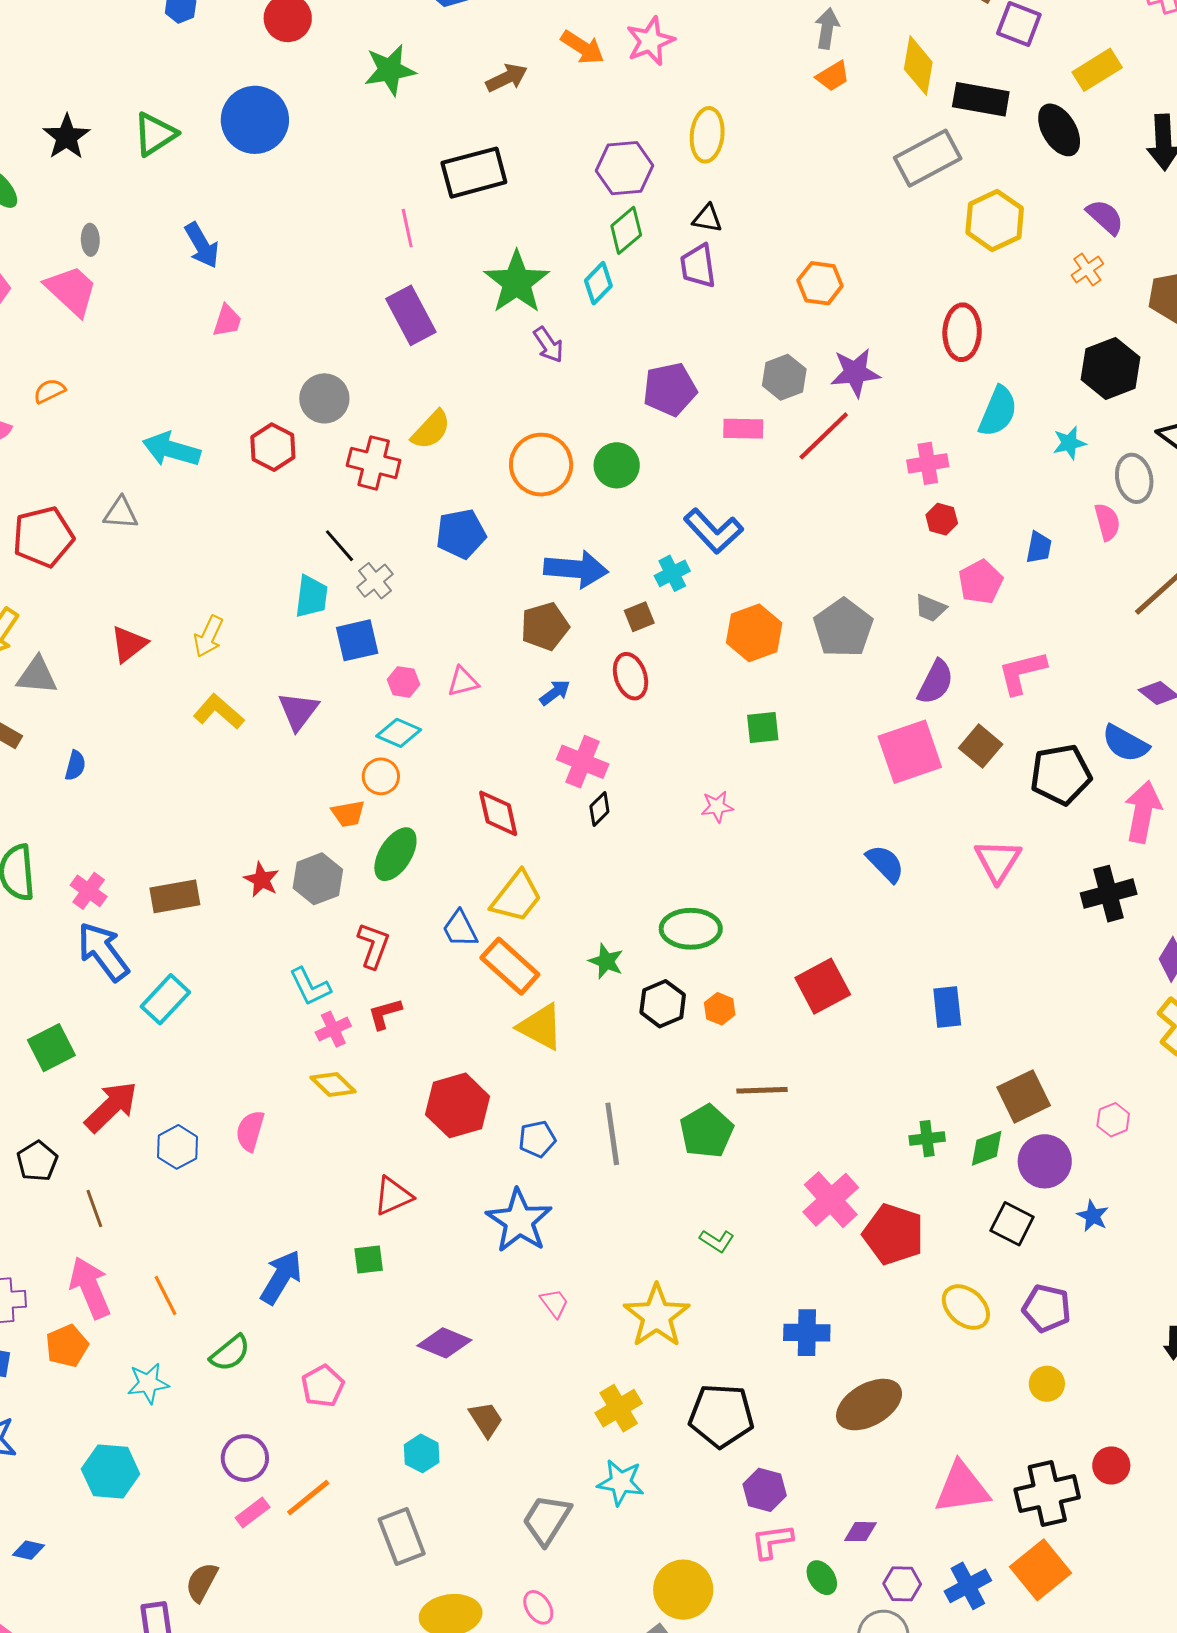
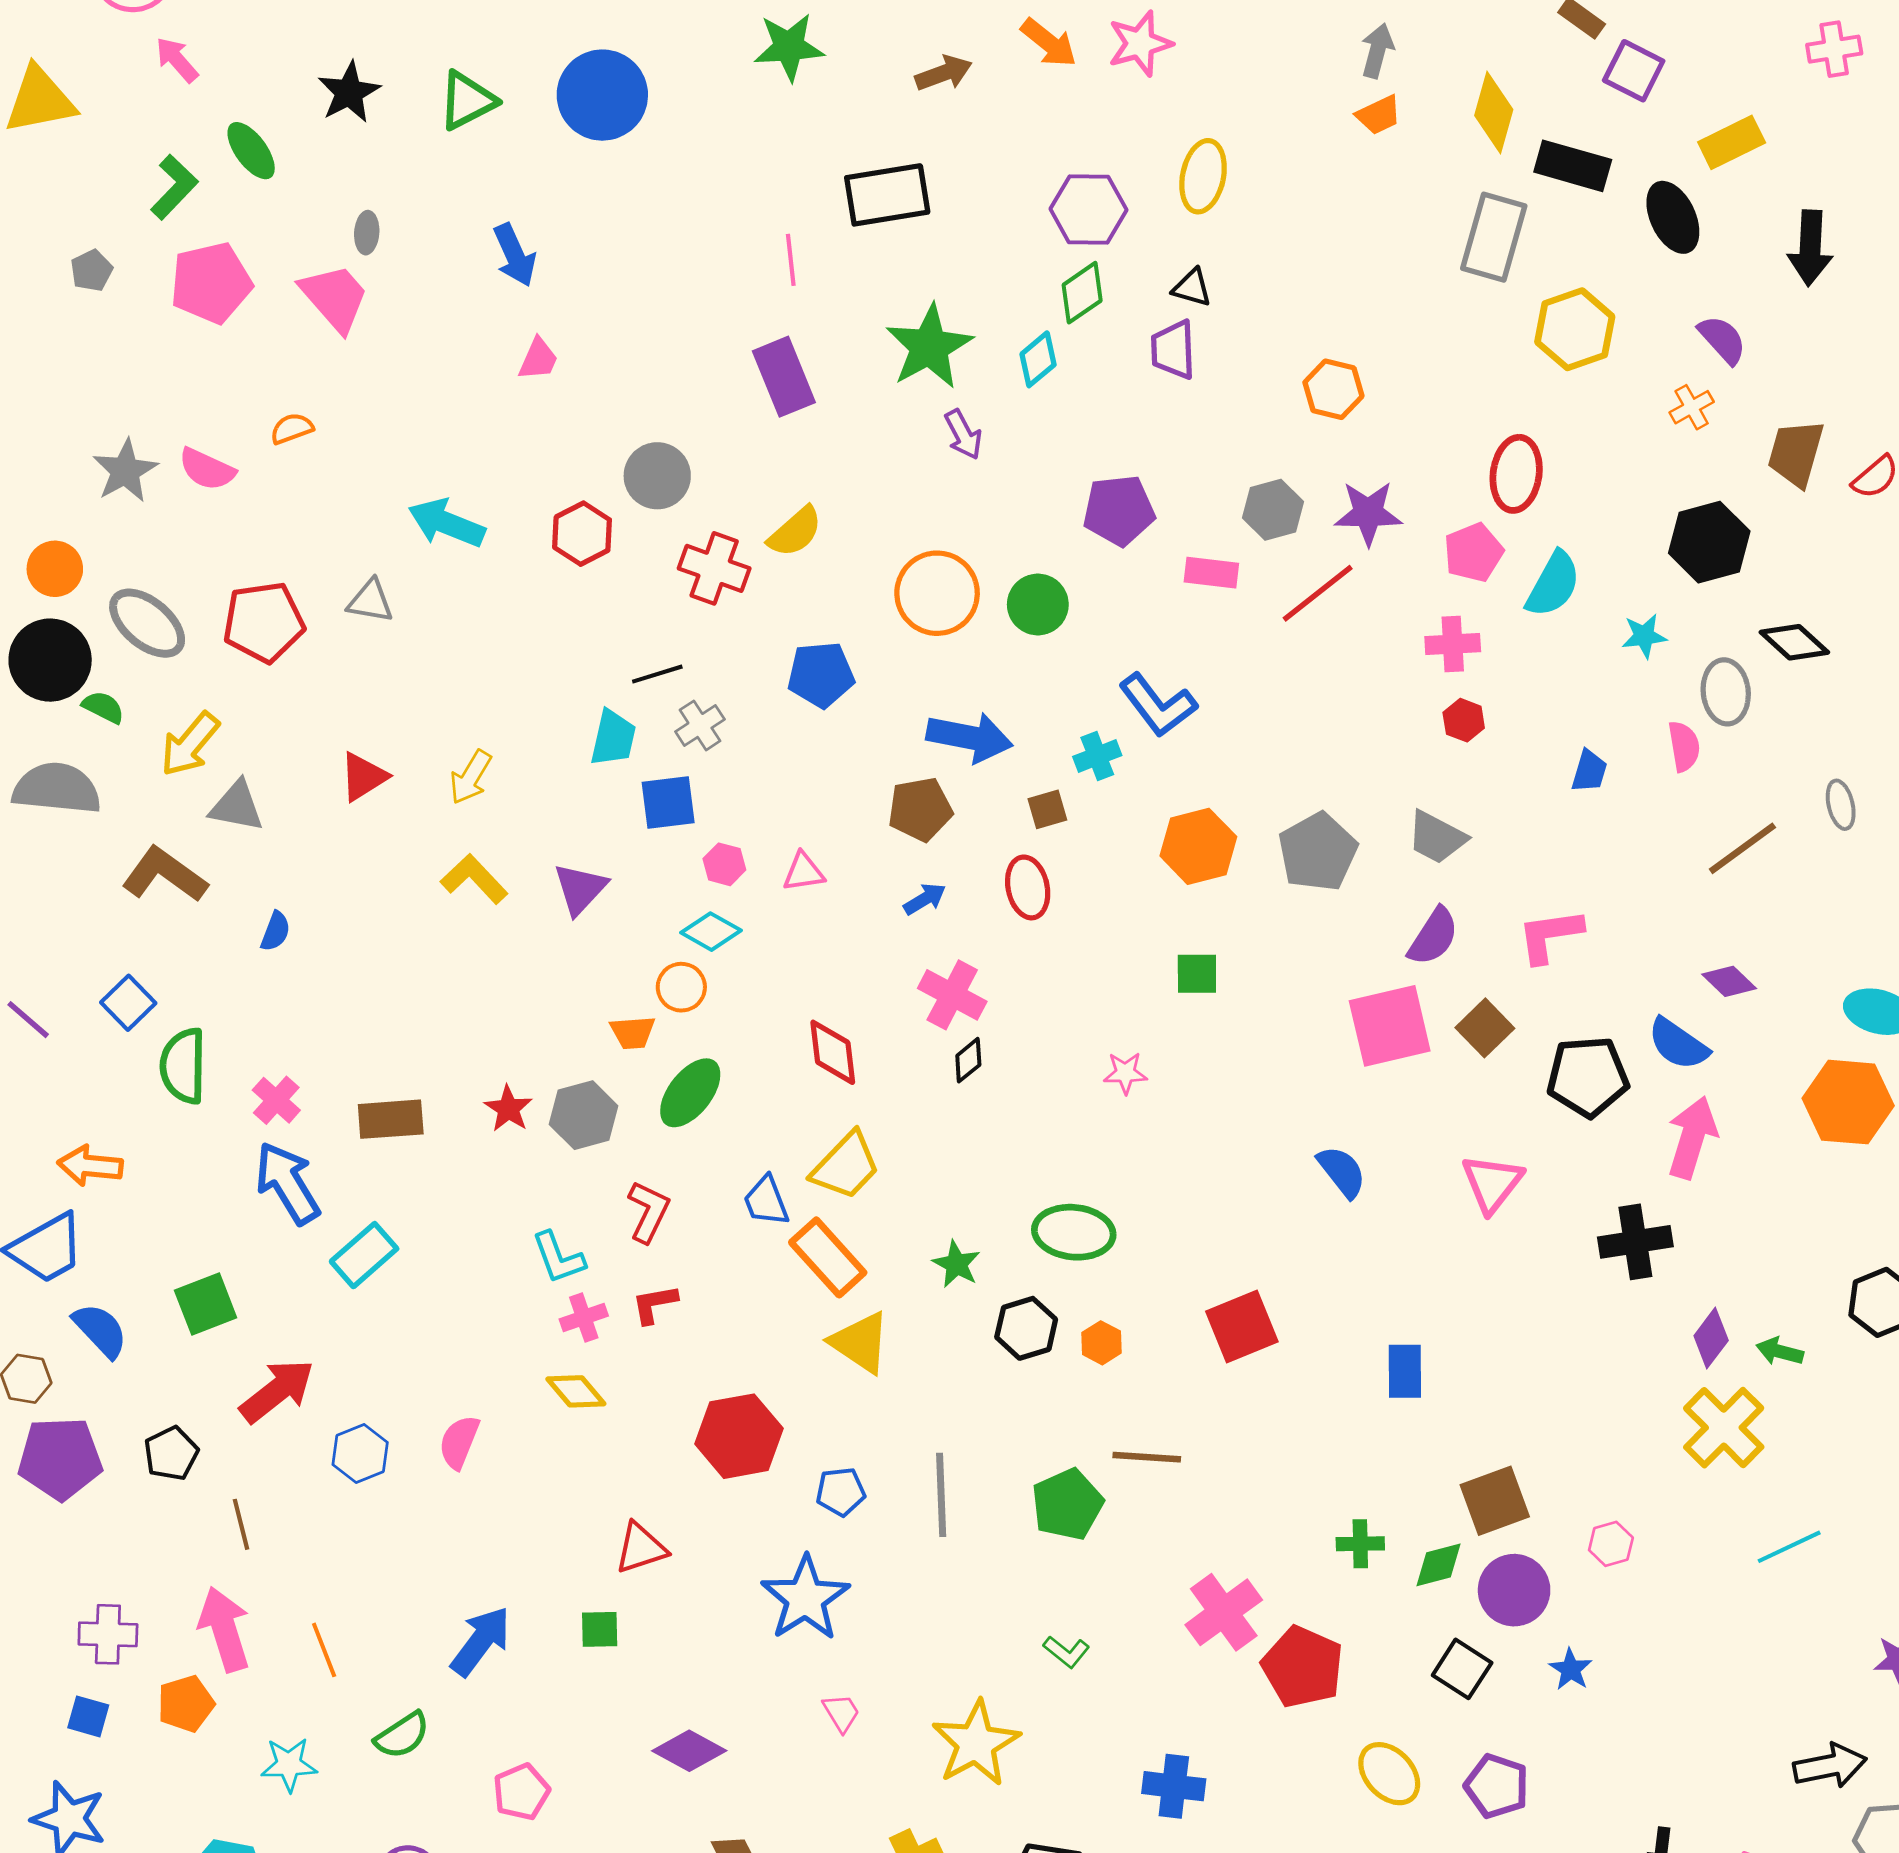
gray rectangle: (928, 158) -> (1494, 237), turned -52
black line: (339, 546) -> (657, 674), turned -72
pink pentagon: (981, 582) -> (1474, 552), moved
gray trapezoid: (930, 608) -> (1437, 837), size x1.4

